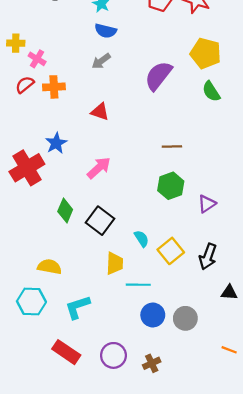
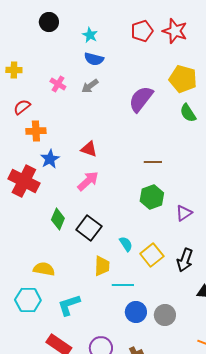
pink cross: (37, 59) -> (58, 84), moved
orange cross: (54, 87) -> (36, 131), moved
red triangle: (100, 112) -> (89, 149), moved
red cross: (27, 168) -> (24, 181), turned -32

